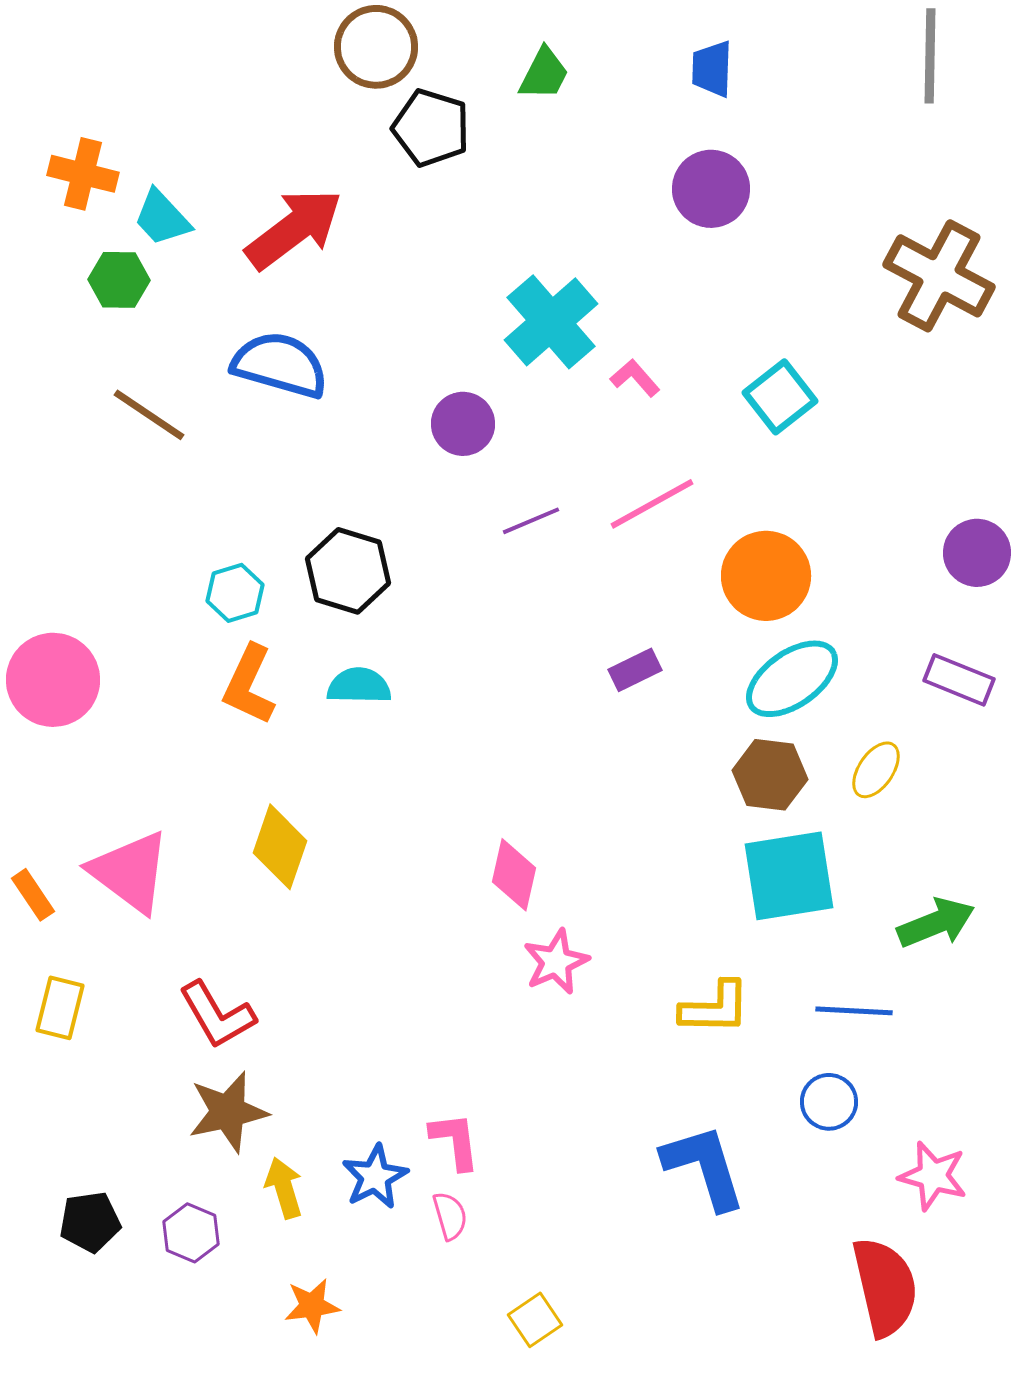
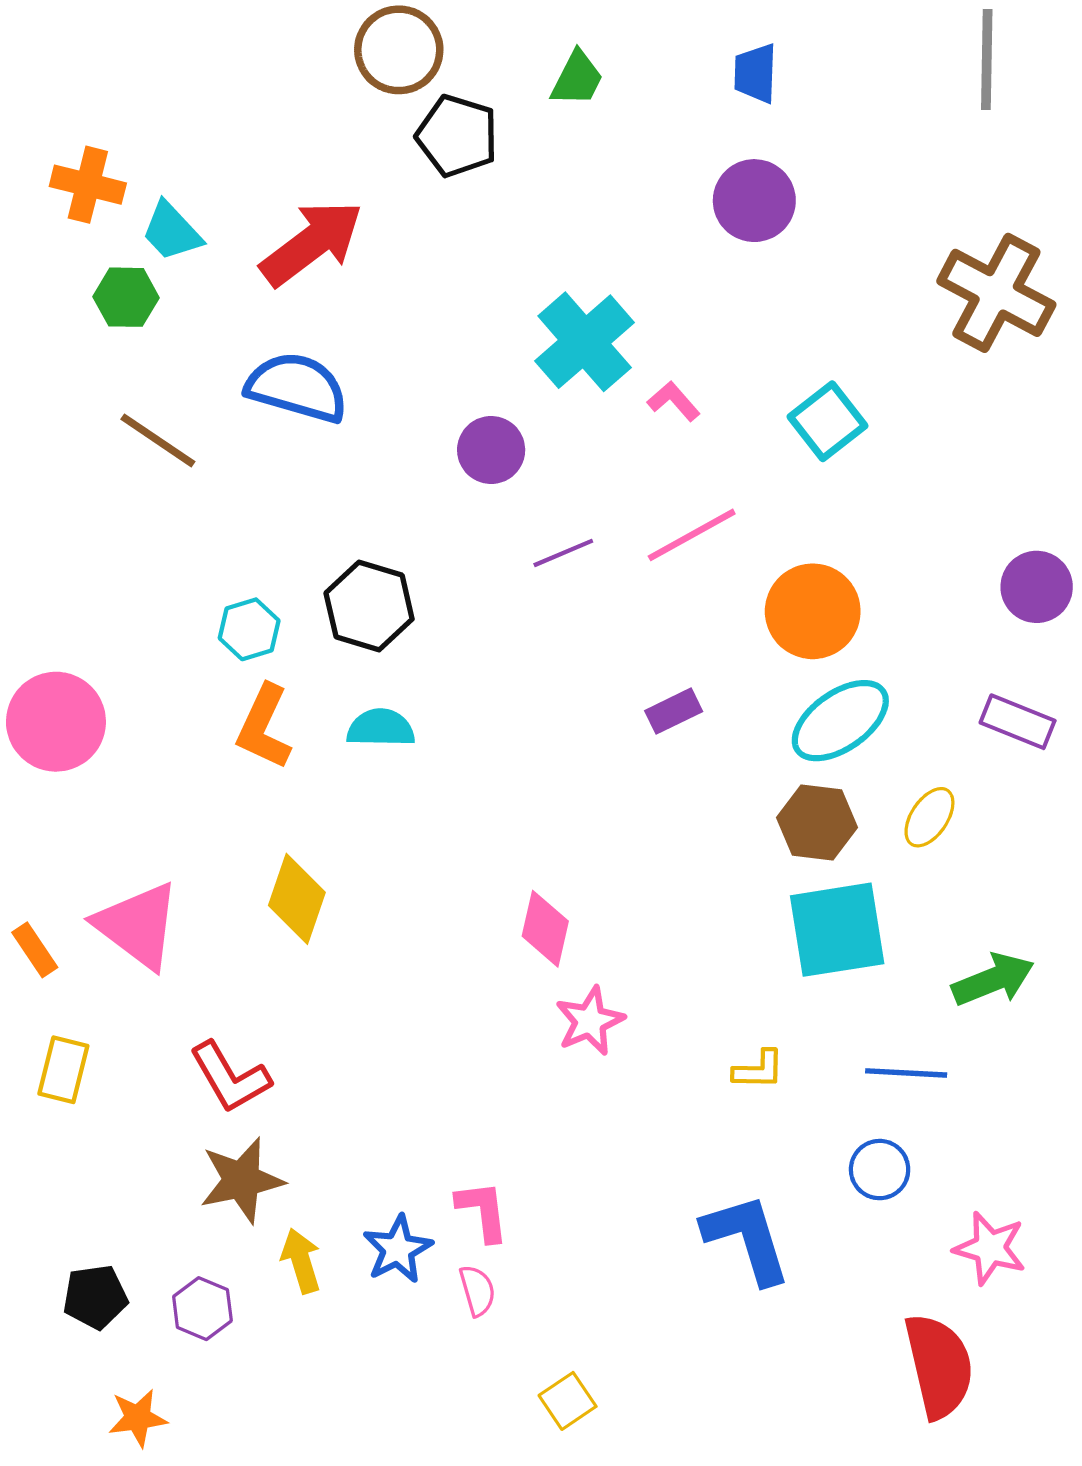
yellow L-shape: (715, 1008) -> (759, 1070), size x0.7
orange star: (312, 1306) -> (138, 1418), moved

